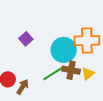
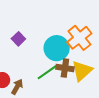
orange cross: (87, 41) -> (79, 38), turned -35
yellow triangle: (88, 74) -> (82, 71), size x1.6

